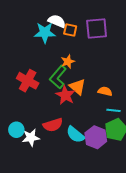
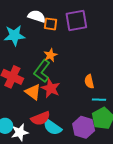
cyan star: (45, 33) -> (14, 35), moved
orange triangle: (77, 87) -> (33, 92), moved
orange semicircle: (105, 91) -> (89, 82), turned -112
cyan semicircle: (75, 135) -> (52, 127), moved

